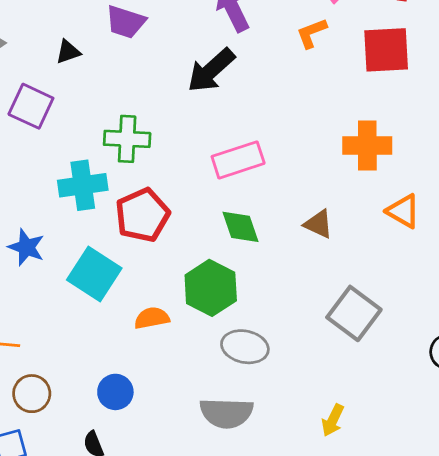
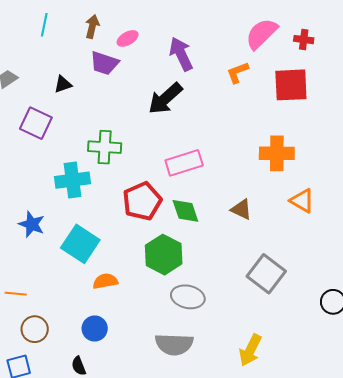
red pentagon: (142, 215) -> (142, 201), moved
orange semicircle: (152, 318) -> (105, 281), moved
yellow arrow: (333, 420) -> (250, 350), size x1.4

